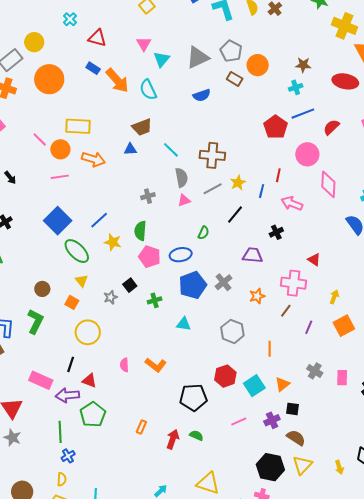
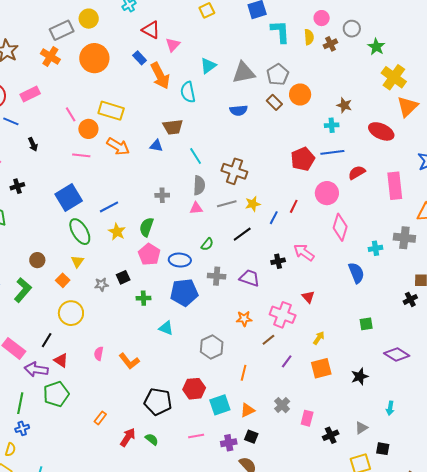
pink triangle: (144, 44) -> (173, 45), moved
pink arrow: (292, 203) -> (304, 252), moved
gray cross: (224, 282) -> (217, 276), moved, turned 30

